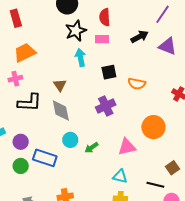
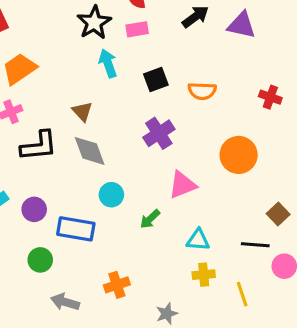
pink triangle: (127, 147) -> (182, 185), moved
green arrow: (91, 148) -> (150, 219), moved
green circle: (21, 166) -> (40, 260), moved

